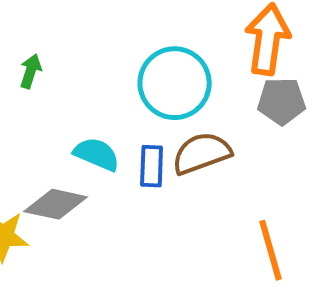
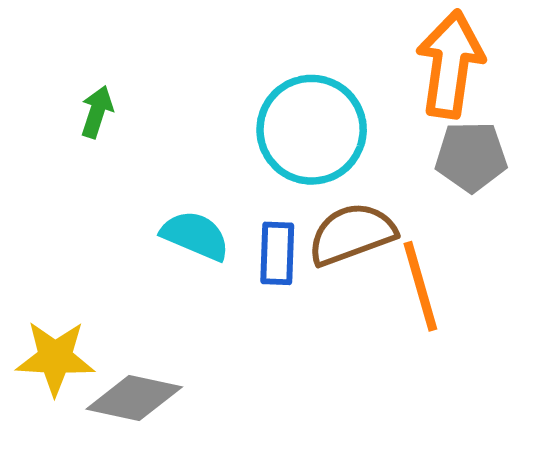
gray diamond: (56, 204) -> (134, 398), moved
orange line: (271, 250) -> (420, 286), moved

